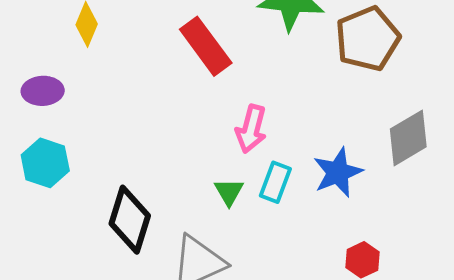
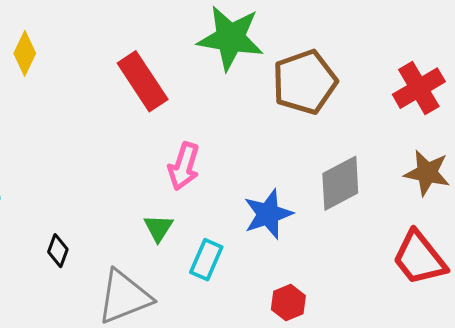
cyan rectangle: (275, 182) -> (206, 260), moved
black diamond: (130, 220) -> (58, 251), size x0.5

